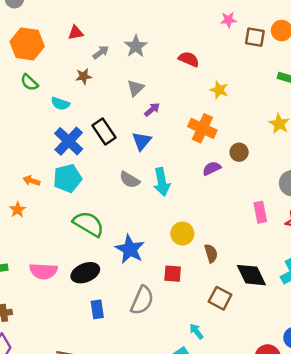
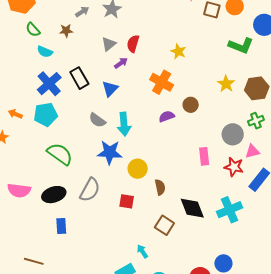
red semicircle: (189, 59) -> (133, 44), moved, turned -102
green semicircle: (29, 82) -> (33, 30), moved
blue star: (130, 249) -> (110, 152), moved, turned -30
gray semicircle: (142, 300) -> (90, 190), moved

